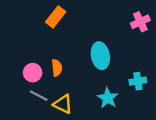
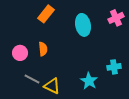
cyan ellipse: (100, 56) -> (83, 25), moved
orange semicircle: (57, 68) -> (43, 49), moved
pink circle: (33, 73) -> (20, 53), moved

